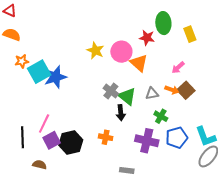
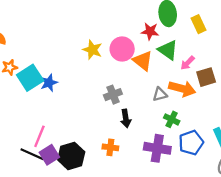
blue star: (55, 77) -> (49, 83), size x0.7
orange arrow: (172, 90) -> (182, 89), size x1.6
brown square: (186, 90) -> (206, 77), moved, turned 30
gray cross: (111, 91) -> (113, 95), turned 35
green triangle: (127, 96) -> (168, 50), moved
black line: (23, 137) -> (32, 154), moved, turned -60

